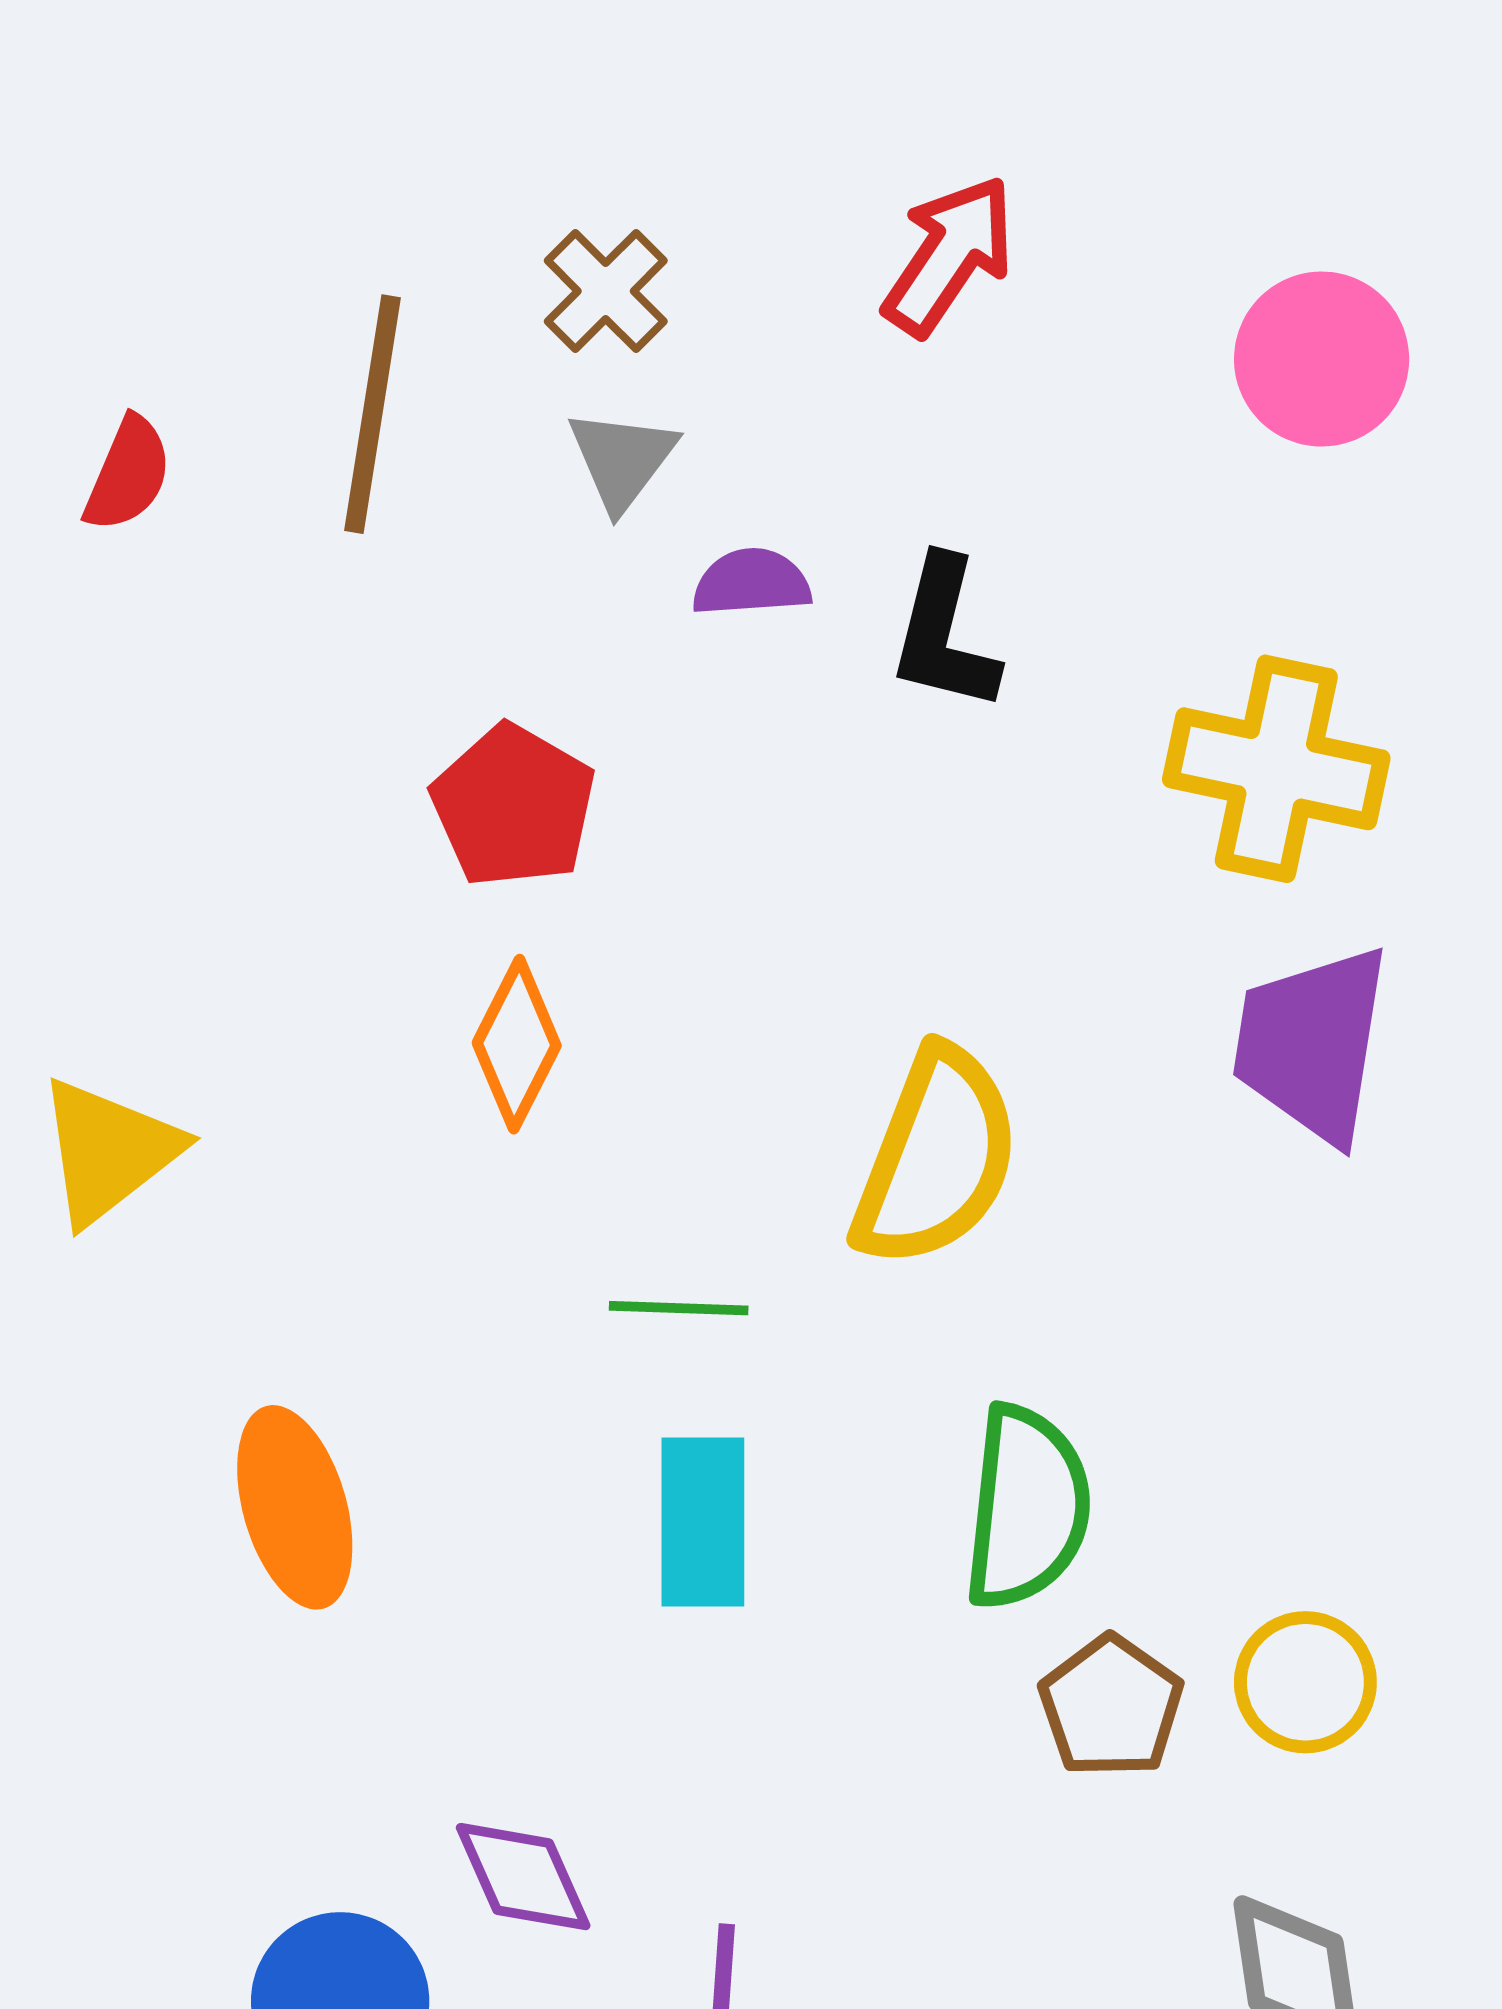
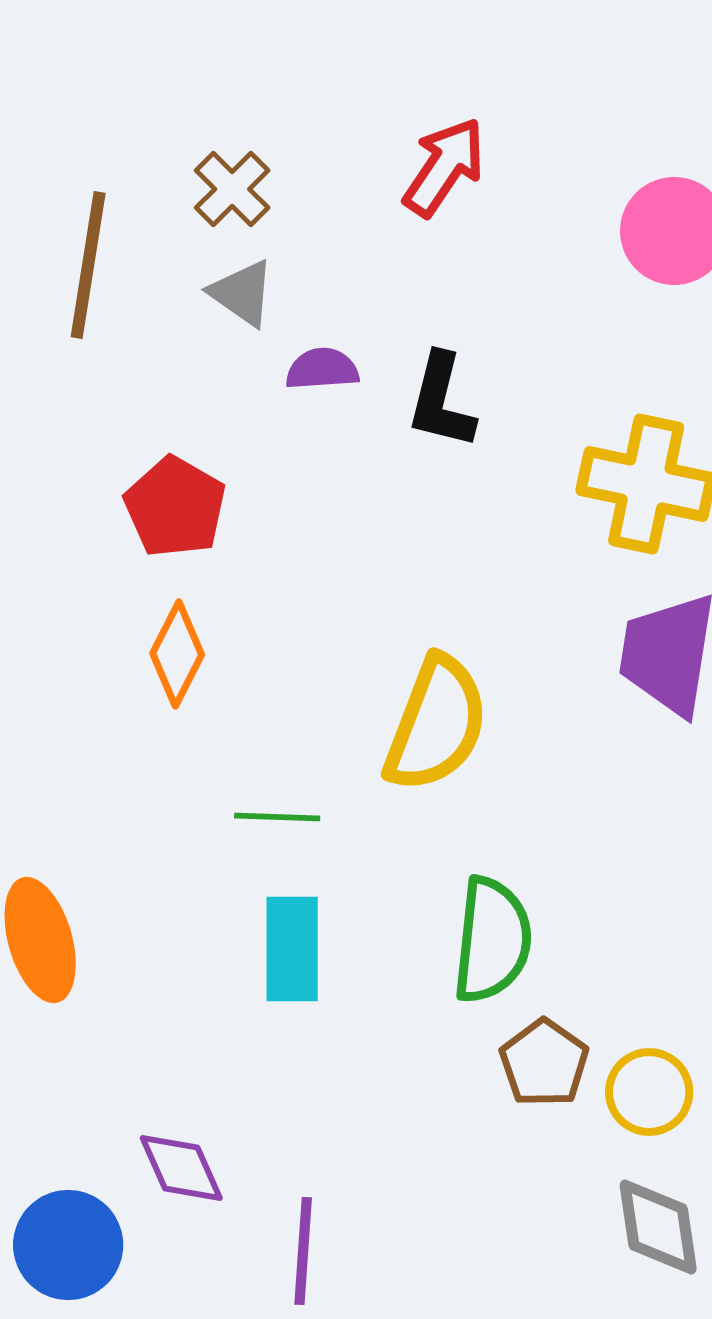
gray triangle: (622, 459) -> (242, 293), turned -32
yellow circle: (1305, 1682) -> (649, 1092), moved

